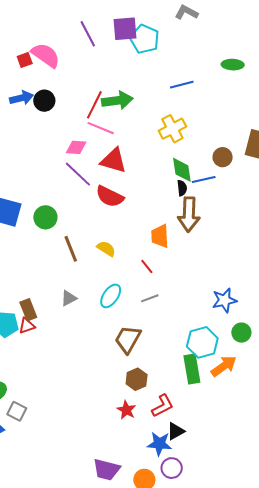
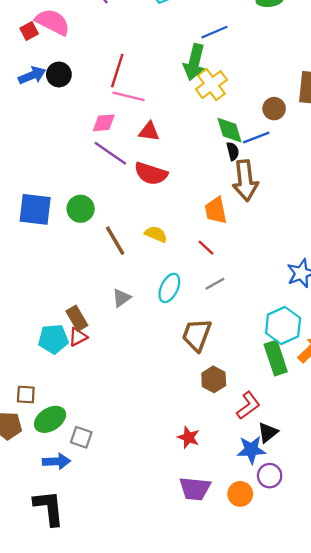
green arrow: (117, 100) -> (194, 62), moved, turned 120
red triangle: (114, 161) -> (149, 132), size x0.7
red star: (126, 410) -> (188, 437), moved

